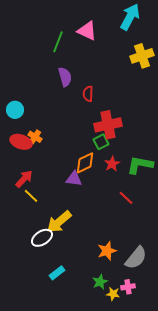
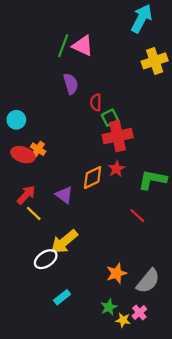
pink triangle: (87, 31) -> (83, 46), moved
green square: (101, 142) -> (110, 118), moved
red star: (112, 164) -> (116, 169), moved
purple triangle: (74, 179) -> (64, 195), moved, turned 30
pink cross: (128, 287) -> (139, 313), turned -32

